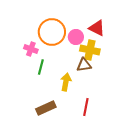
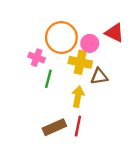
yellow cross: (90, 50) -> (80, 62), moved
red line: (86, 107) -> (78, 126), moved

